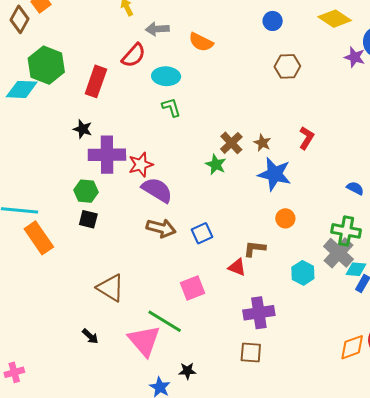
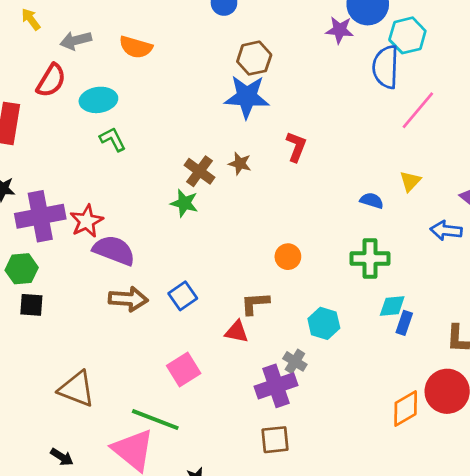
blue star: (275, 174) -> (247, 97), moved
gray cross: (338, 253) -> (295, 361), moved, size x0.6

